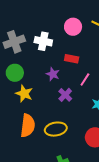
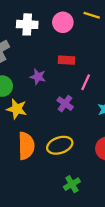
white cross: (43, 41) -> (27, 24), moved
purple star: (53, 74) -> (38, 77), moved

